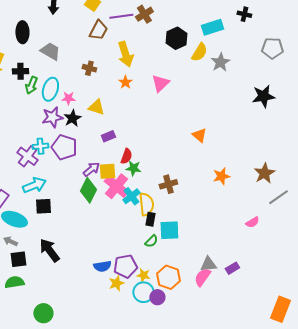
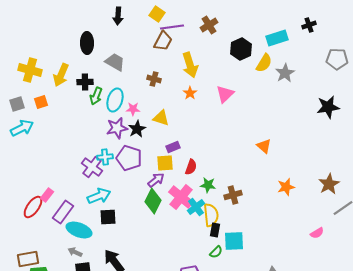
black cross: (244, 14) -> (309, 25), turned -32
purple line: (121, 16) -> (172, 27), moved
green star: (133, 168) -> (208, 185), moved
yellow square: (107, 171) -> (165, 163), moved

